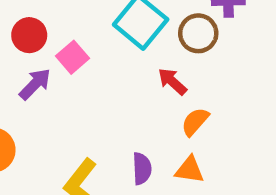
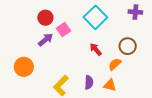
brown circle: (198, 33) -> (128, 46), moved
red arrow: (172, 82) -> (96, 49), moved

